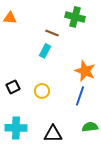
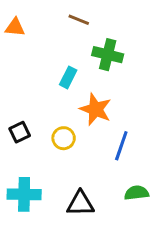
green cross: (75, 17) -> (108, 55), moved
brown line: (52, 33) -> (79, 20), moved
orange star: (85, 71) -> (95, 109), moved

